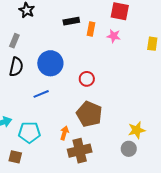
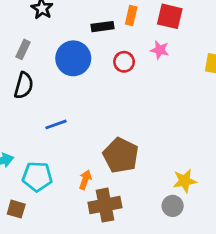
orange rectangle: (91, 29) -> (131, 15), moved
blue circle: (50, 63) -> (73, 58), moved
red circle: (87, 79) -> (124, 62), moved

